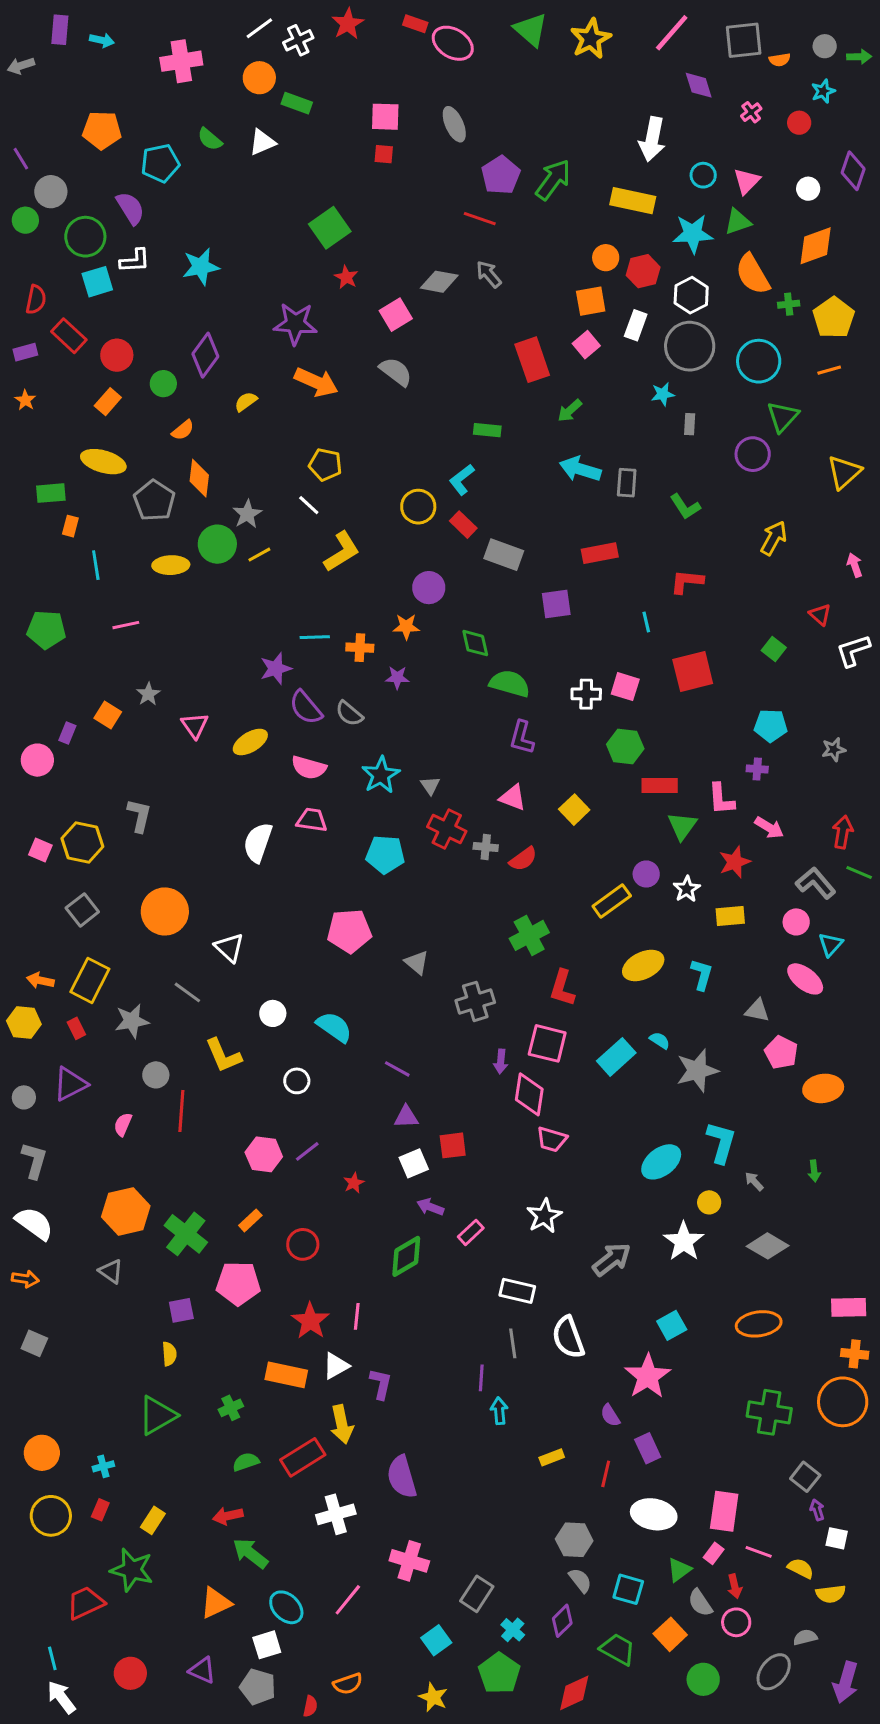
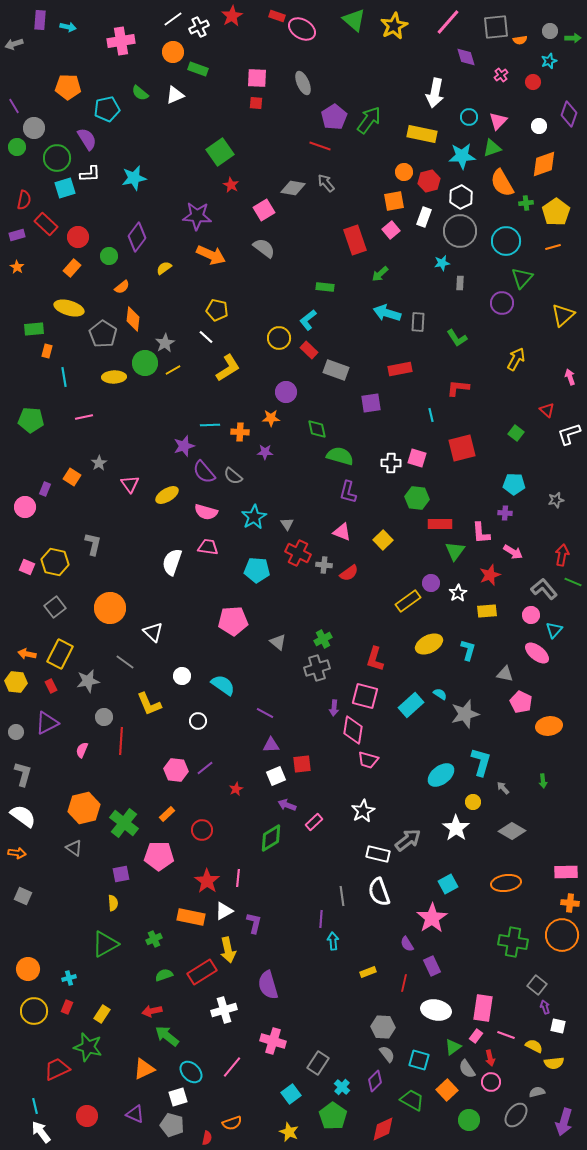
green cross: (529, 935) -> (323, 639), moved, size x0.7
white rectangle: (517, 1291) -> (378, 854), moved

